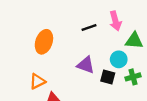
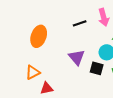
purple triangle: (86, 65) -> (77, 57), turned 30

